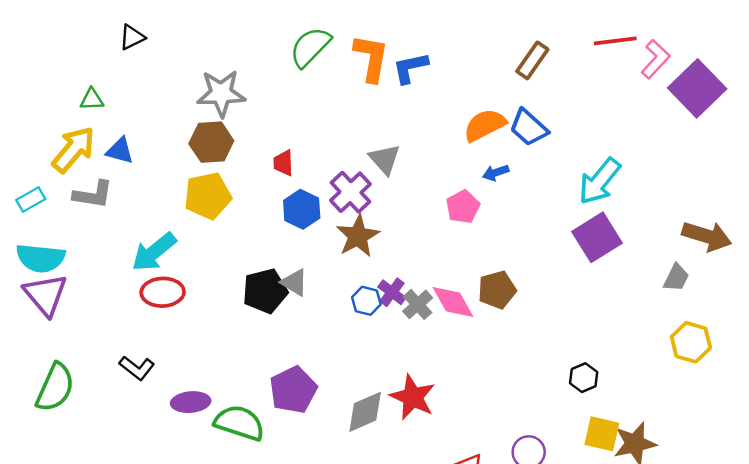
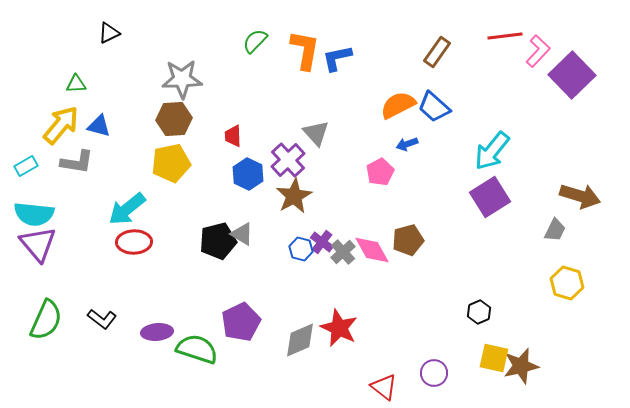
green semicircle: (310, 47) -> (255, 41), size x0.7
black L-shape: (137, 368) -> (102, 319), moved

